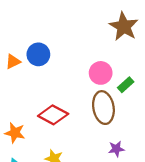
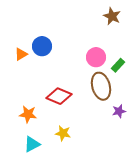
brown star: (124, 26) -> (112, 16), size x0.7
purple star: (116, 149) -> (119, 111), moved

